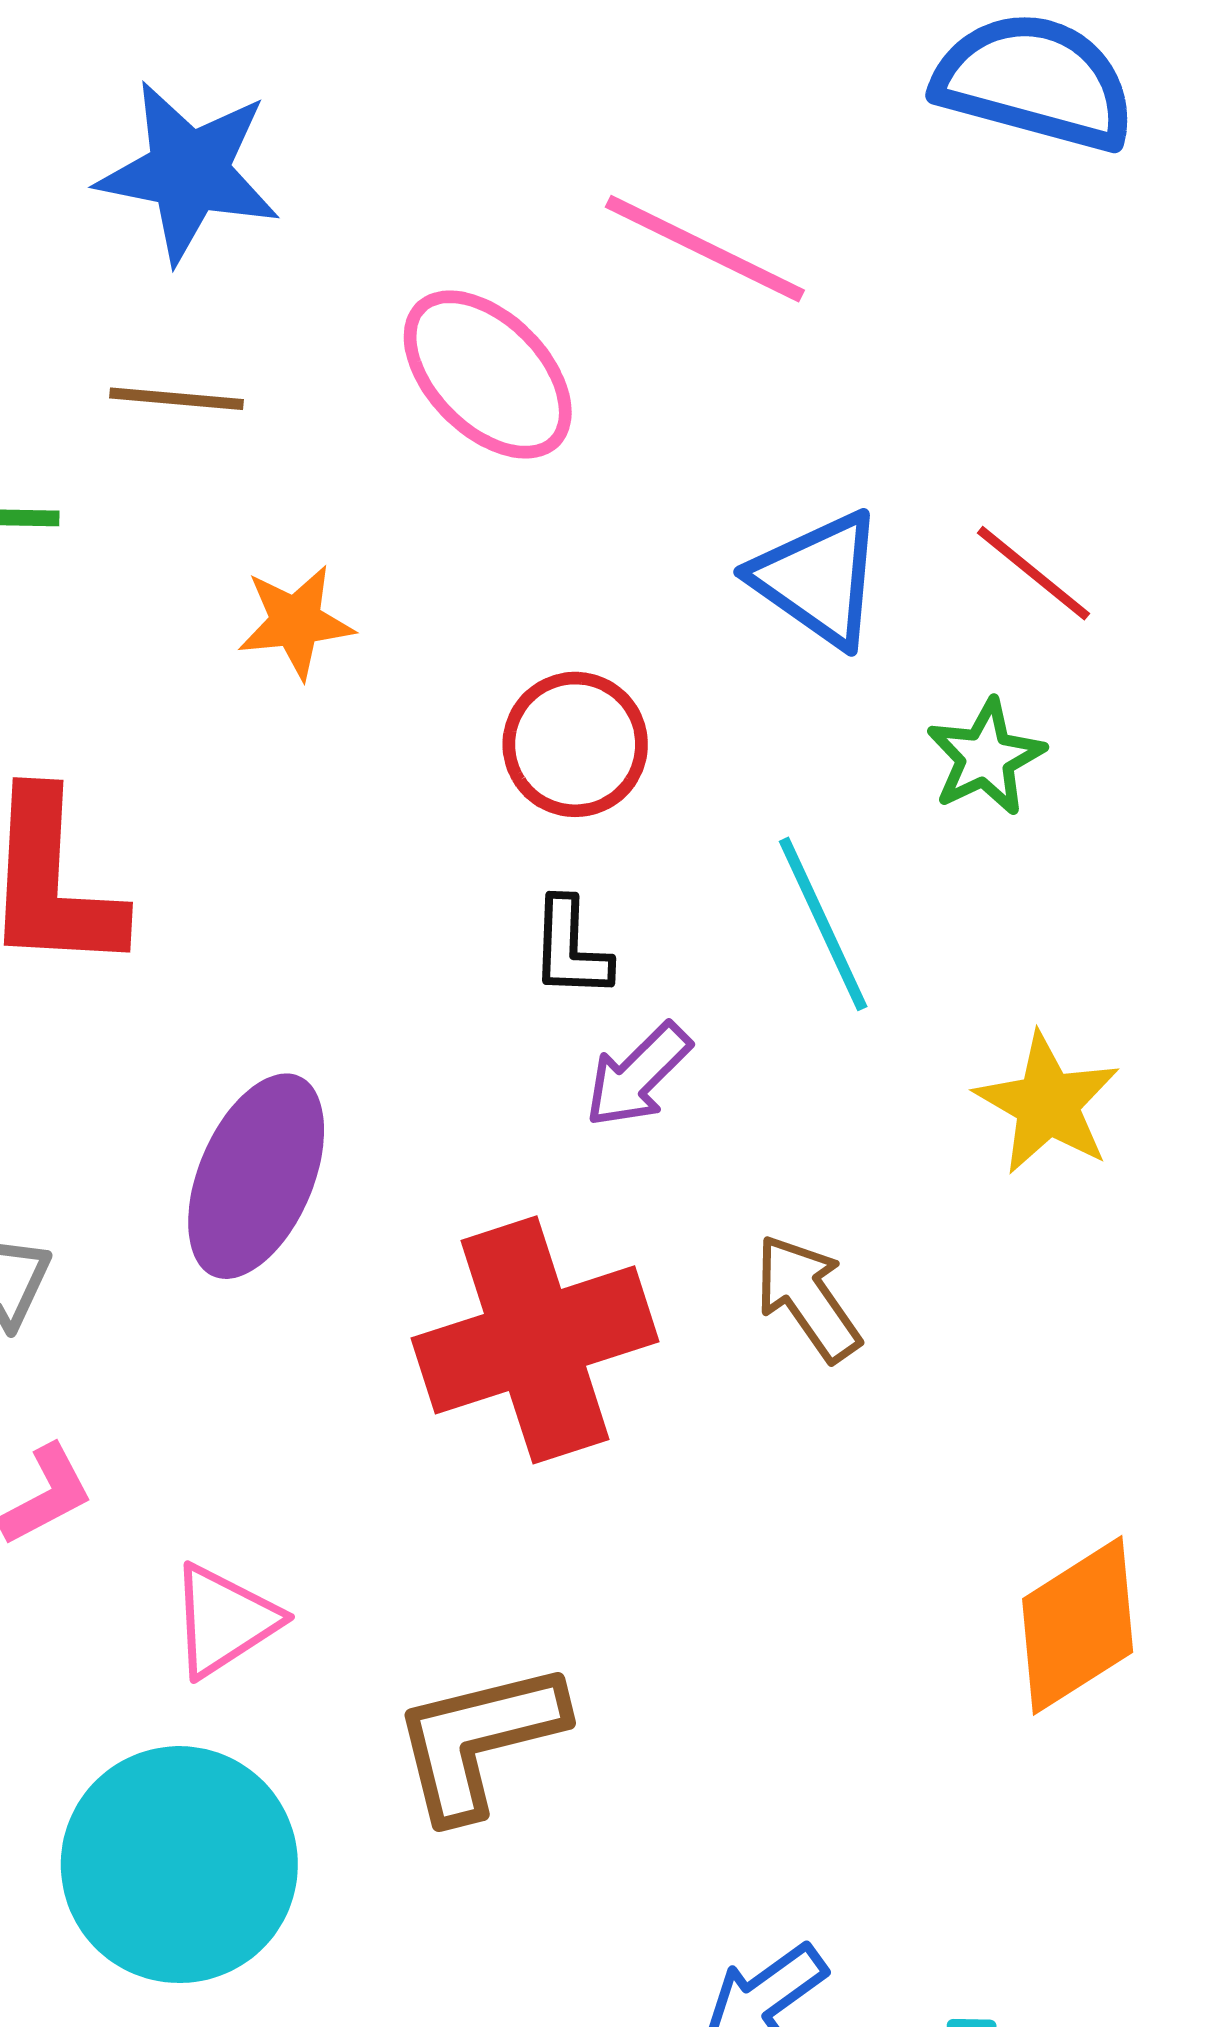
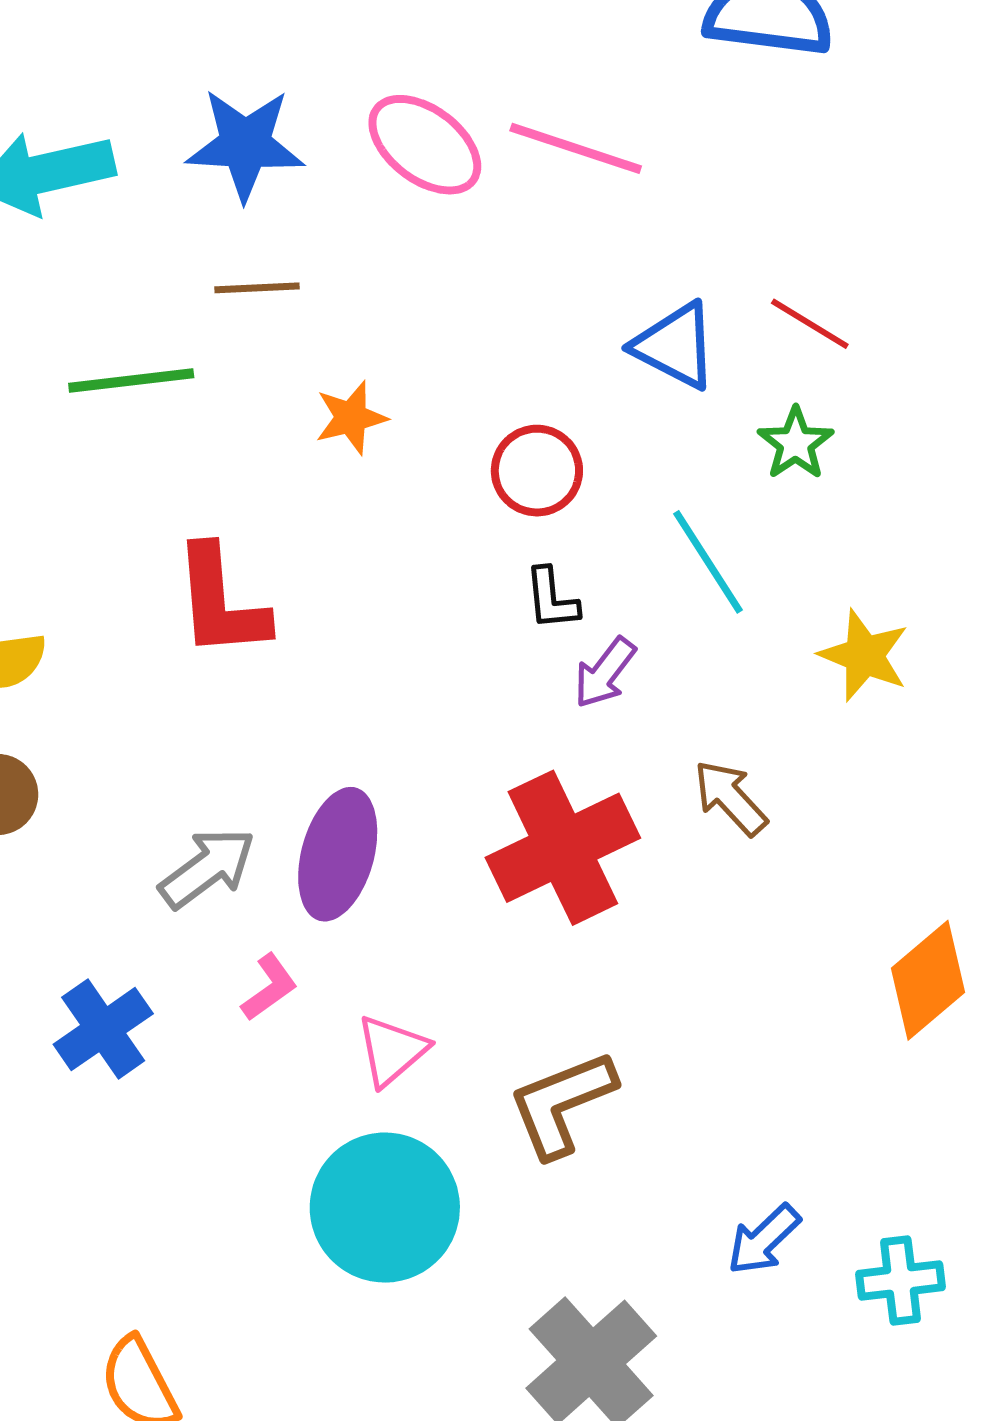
pink ellipse: (488, 374) -> (425, 145), moved
purple ellipse: (256, 1176) -> (338, 854), moved

